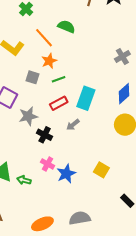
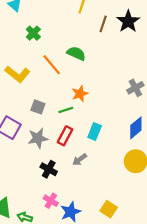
orange star: (49, 61) -> (80, 94), moved
cyan rectangle: (86, 98) -> (95, 131), size x0.7
red rectangle: (59, 103) -> (65, 136), turned -36
gray star: (28, 116) -> (38, 138), moved

